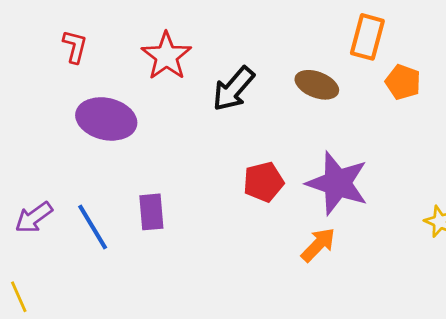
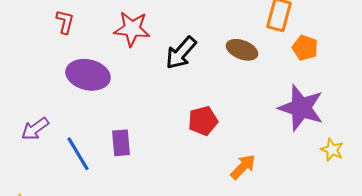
red star: (166, 56) -> (132, 29), turned -30
purple star: (337, 183) -> (301, 108), moved
purple arrow: (34, 217) -> (35, 129), moved

